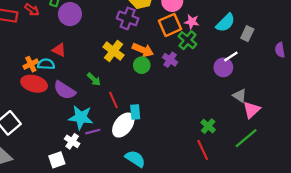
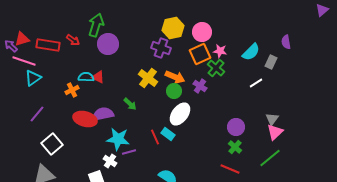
purple semicircle: (280, 50) -> (286, 42), moved
cyan semicircle: (46, 64) -> (86, 77), moved
purple circle: (223, 67) -> (236, 127), moved
red ellipse: (34, 84) -> (85, 119), moved
purple semicircle: (65, 90) -> (103, 114), turned 135
gray triangle: (240, 96) -> (272, 119), moved, turned 32
red line: (113, 100) -> (155, 137), moved
cyan rectangle: (135, 112) -> (168, 134), turned -48
white ellipse: (123, 125) -> (180, 114), moved
red line: (203, 150) -> (230, 169), turned -42

